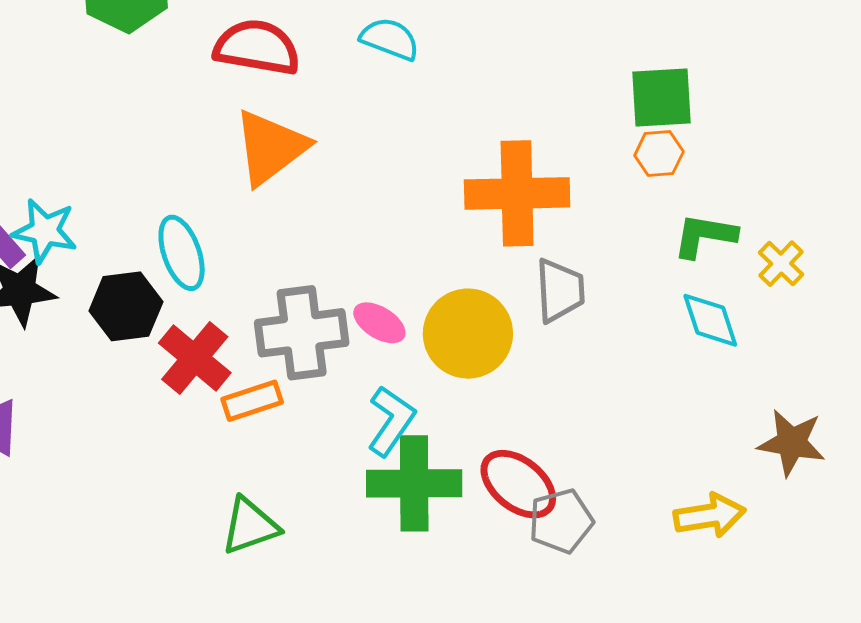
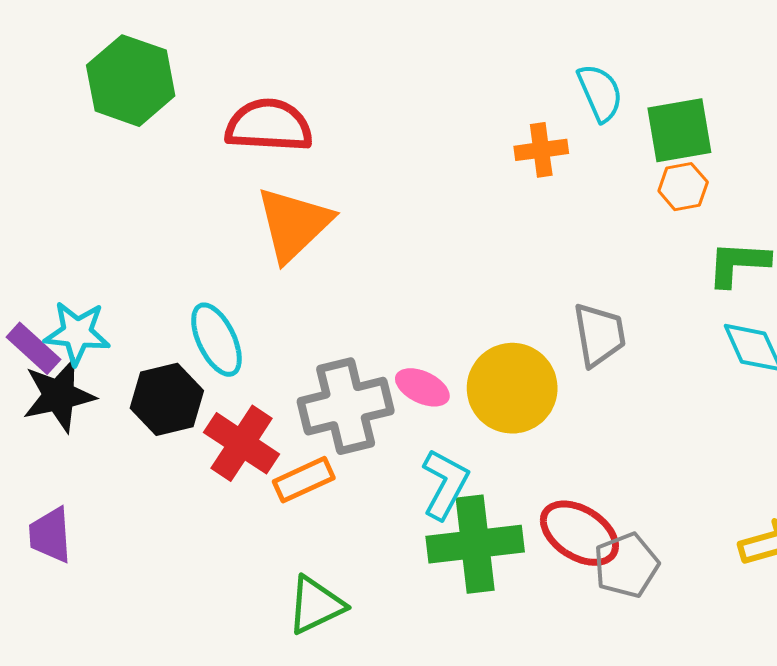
cyan semicircle: (390, 39) -> (600, 93), moved, turned 52
orange cross: (517, 193) -> (541, 150), moved, size x0.5

